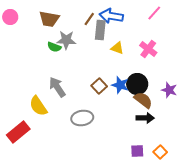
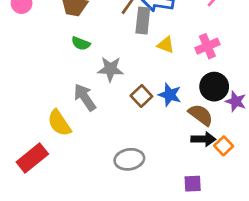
gray star: (66, 40) -> (110, 69), moved
pink cross: (148, 49) -> (207, 46), turned 30
black circle: (137, 84) -> (214, 87), moved
gray ellipse: (82, 118) -> (129, 159), moved
orange square: (160, 152) -> (224, 146), moved

